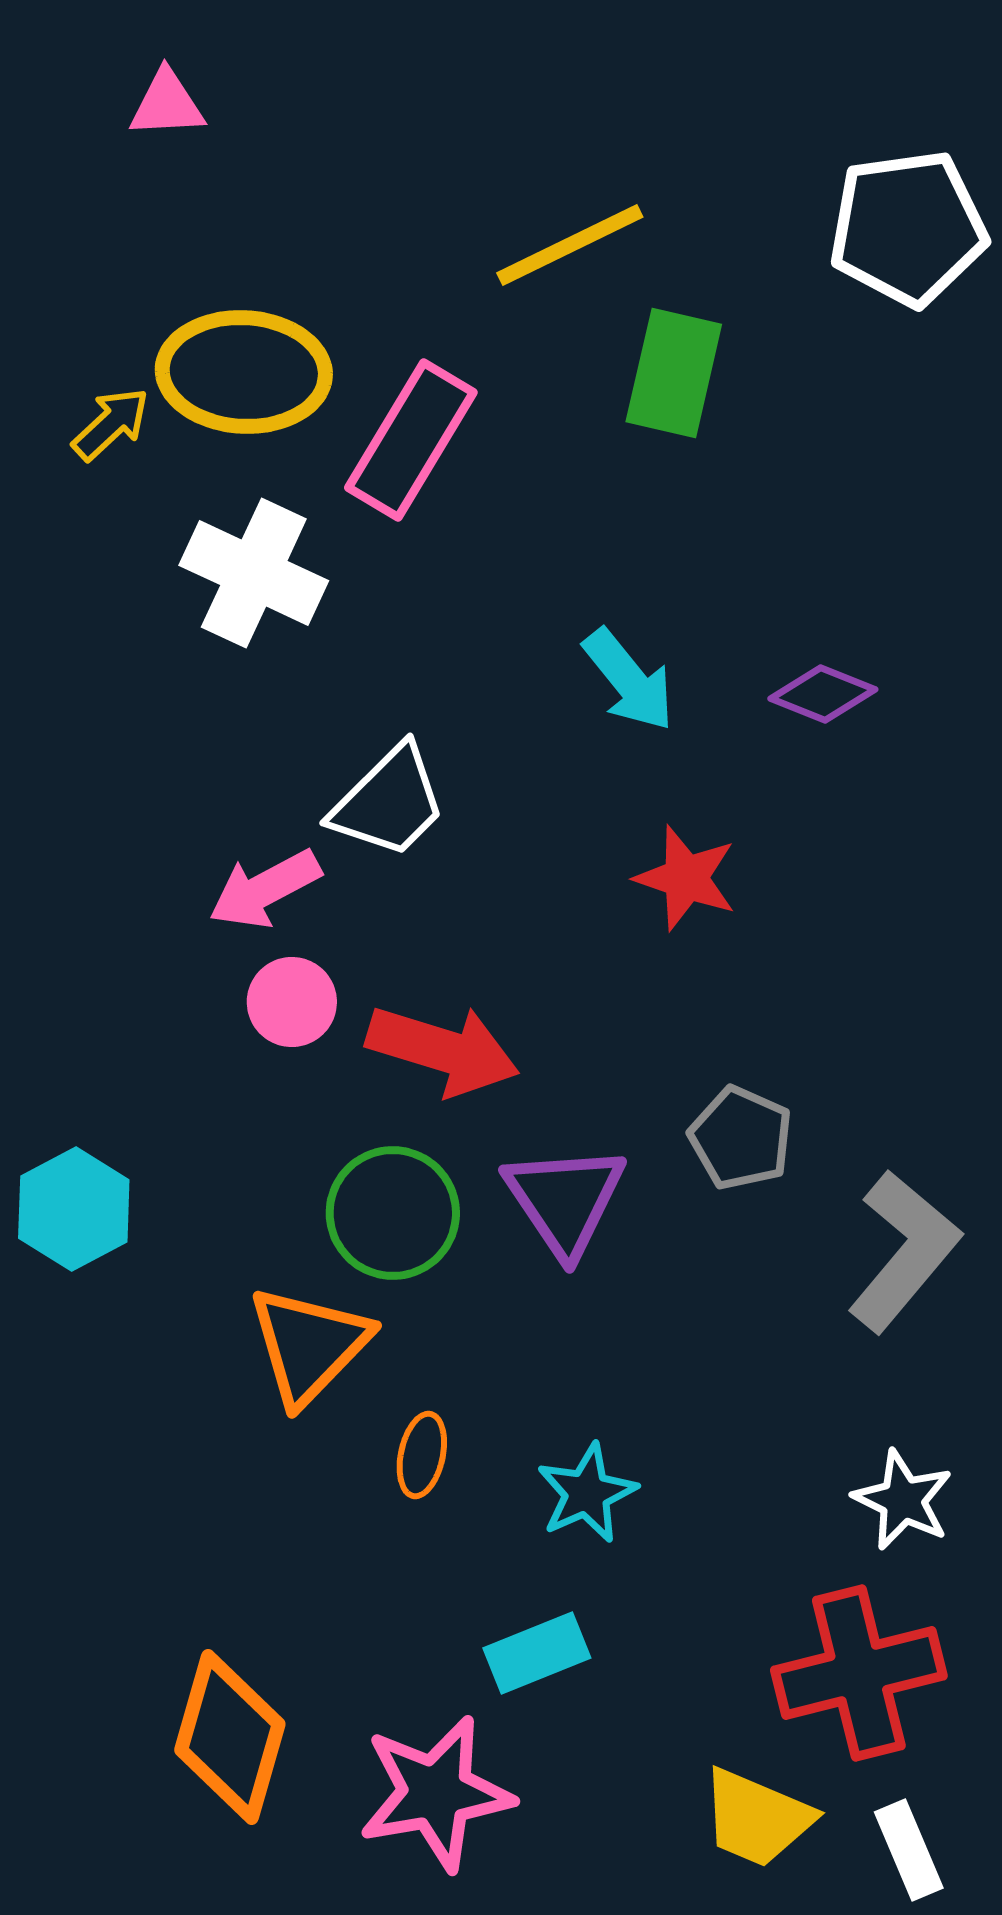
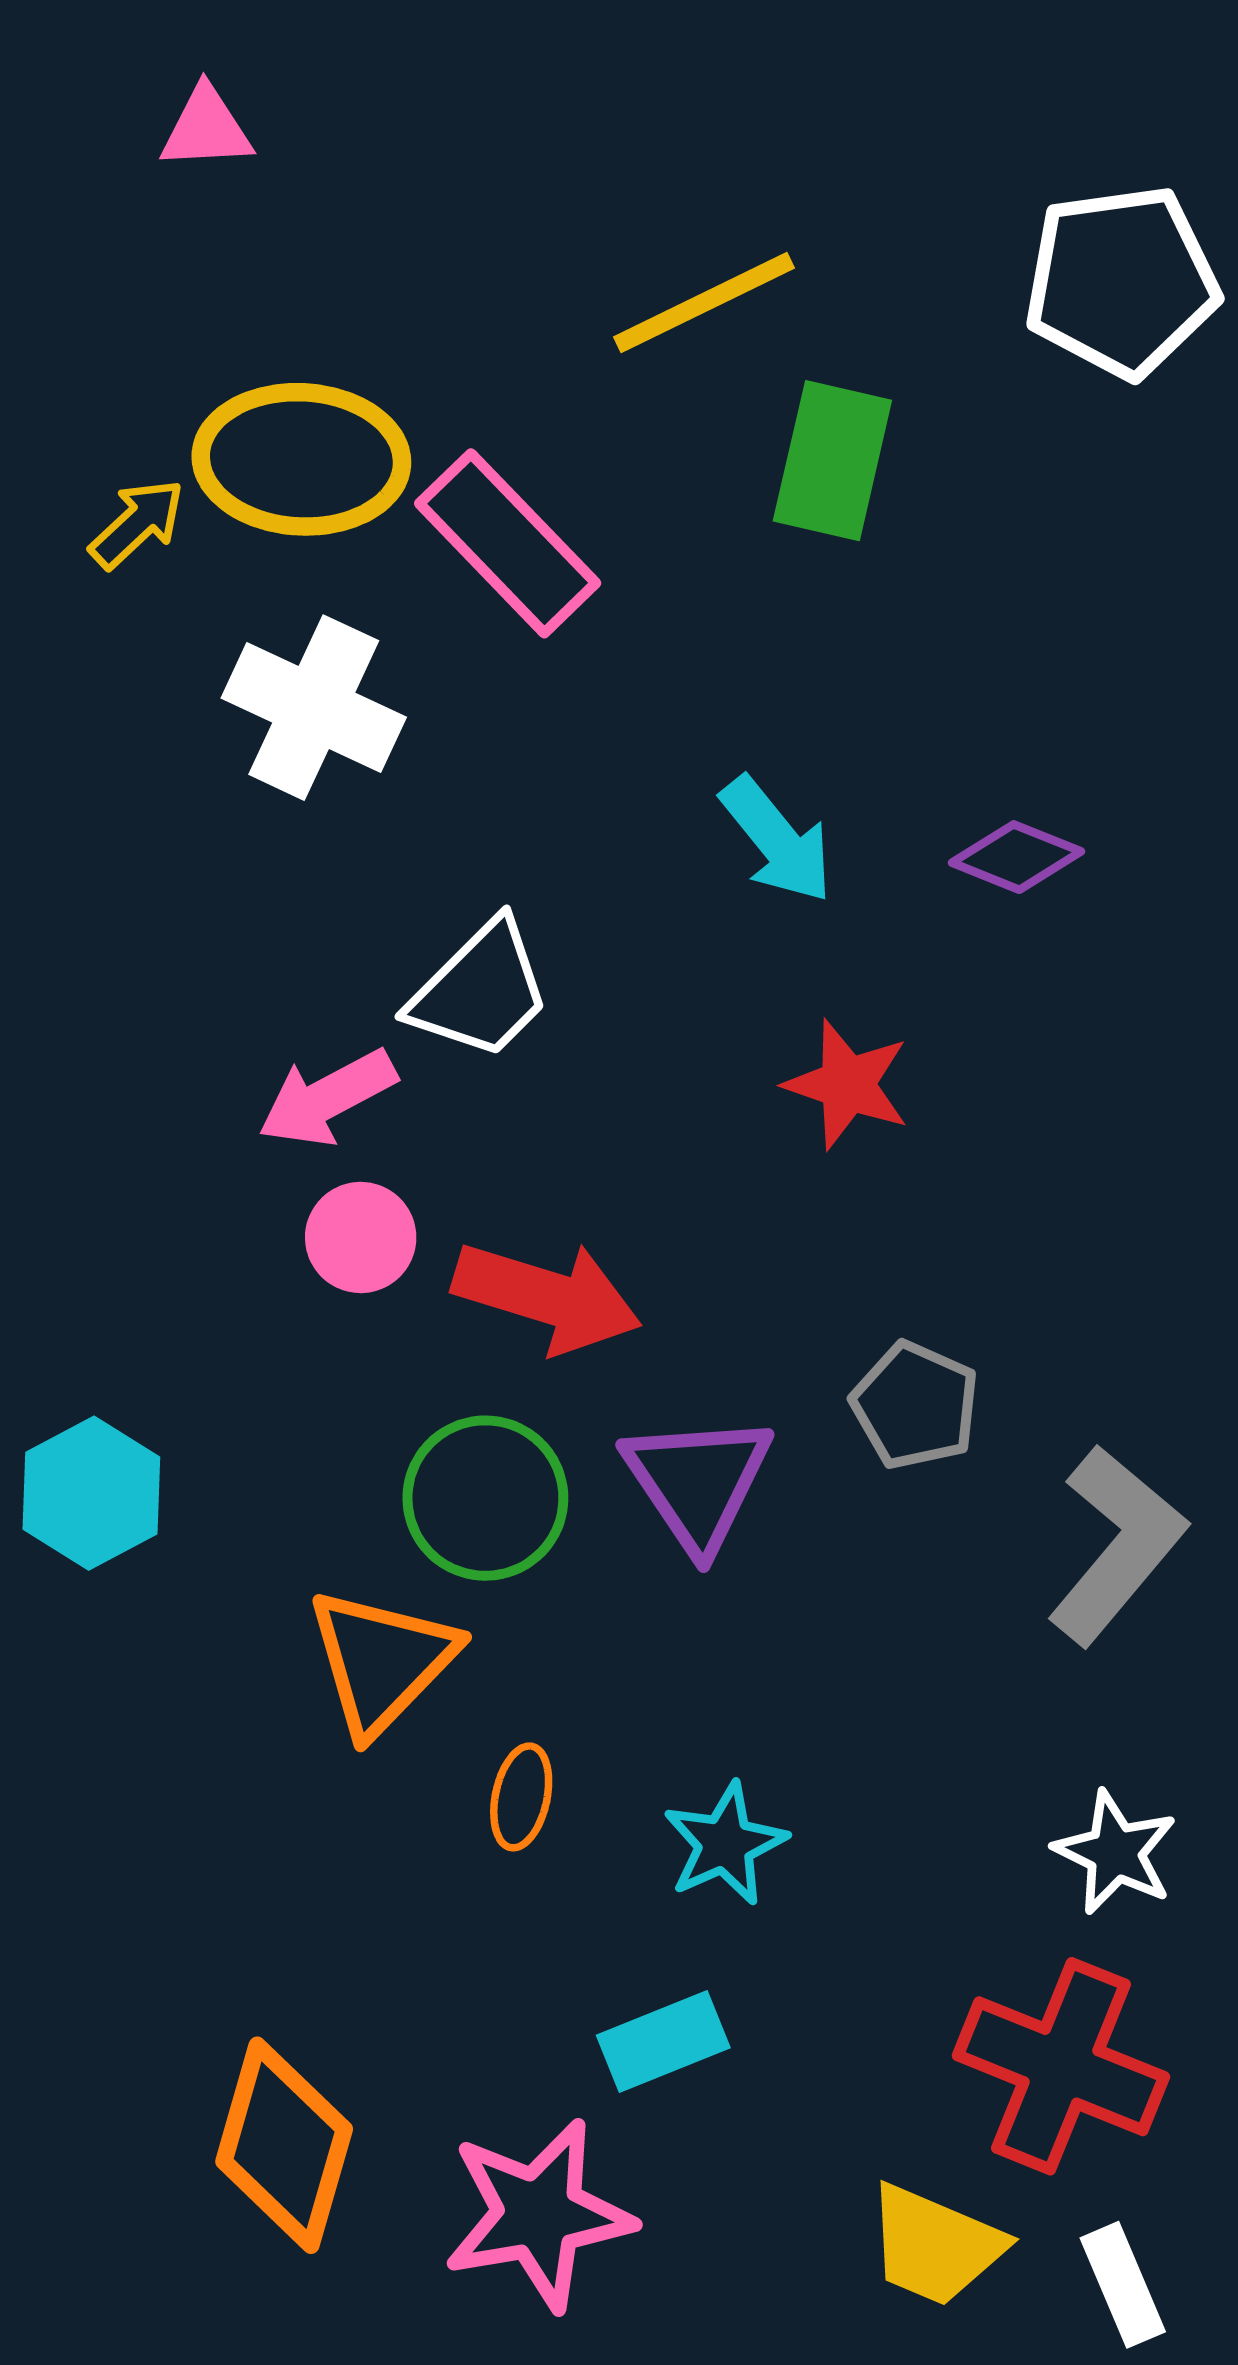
pink rectangle: (411, 440) -> (508, 543), turned -75
red cross: (859, 1673) -> (1061, 2066), turned 36

